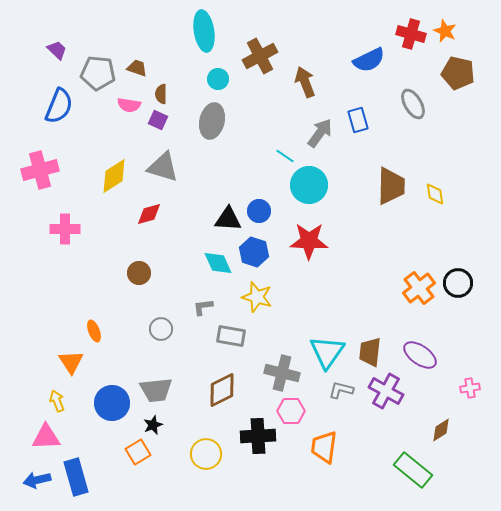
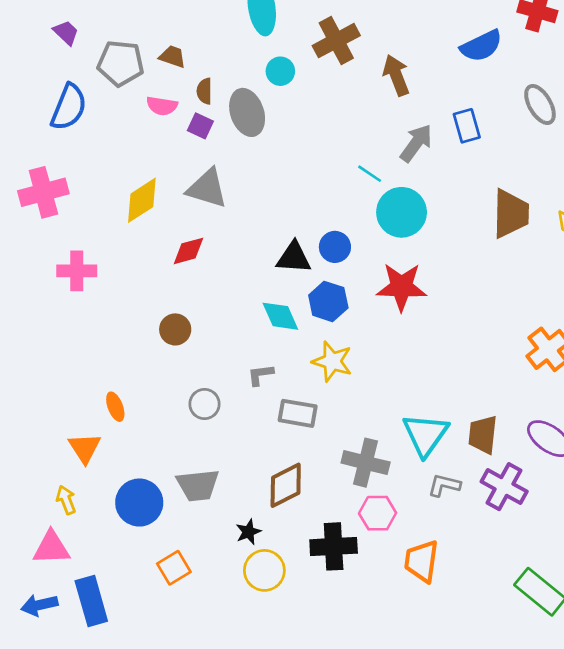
gray ellipse: (212, 121) -> (247, 112), moved, turned -32
black star: (153, 425) -> (248, 532), moved

